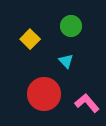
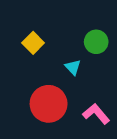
green circle: (71, 26) -> (96, 42), moved

